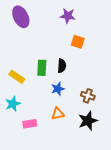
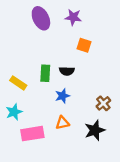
purple ellipse: (21, 17) -> (41, 18), moved
black semicircle: (62, 66) -> (67, 71), turned 88
brown cross: (88, 96) -> (103, 103), moved, turned 32
pink rectangle: (30, 124) -> (32, 134), size x1.5

